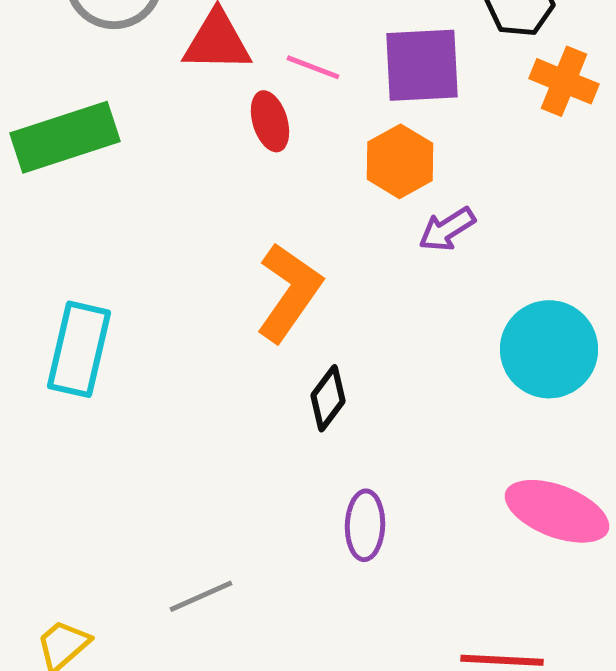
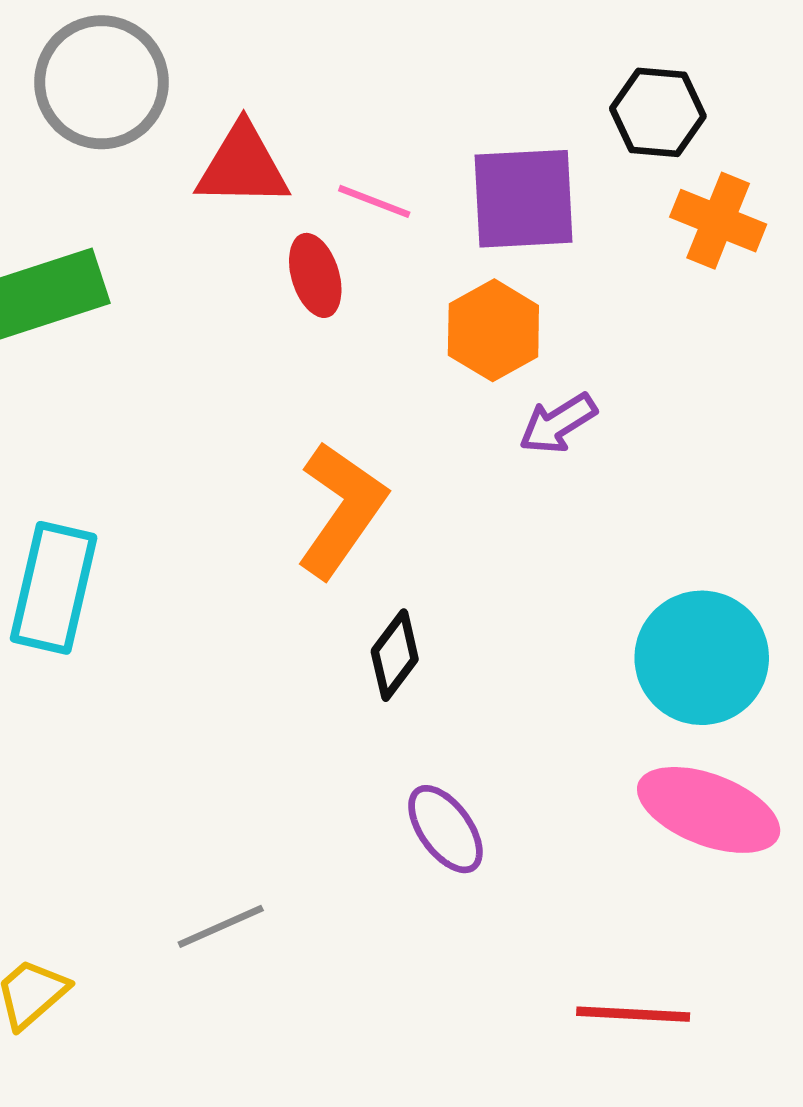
cyan circle: (549, 349) -> (702, 658), moved
purple ellipse: (365, 525) -> (445, 829), turned -38

